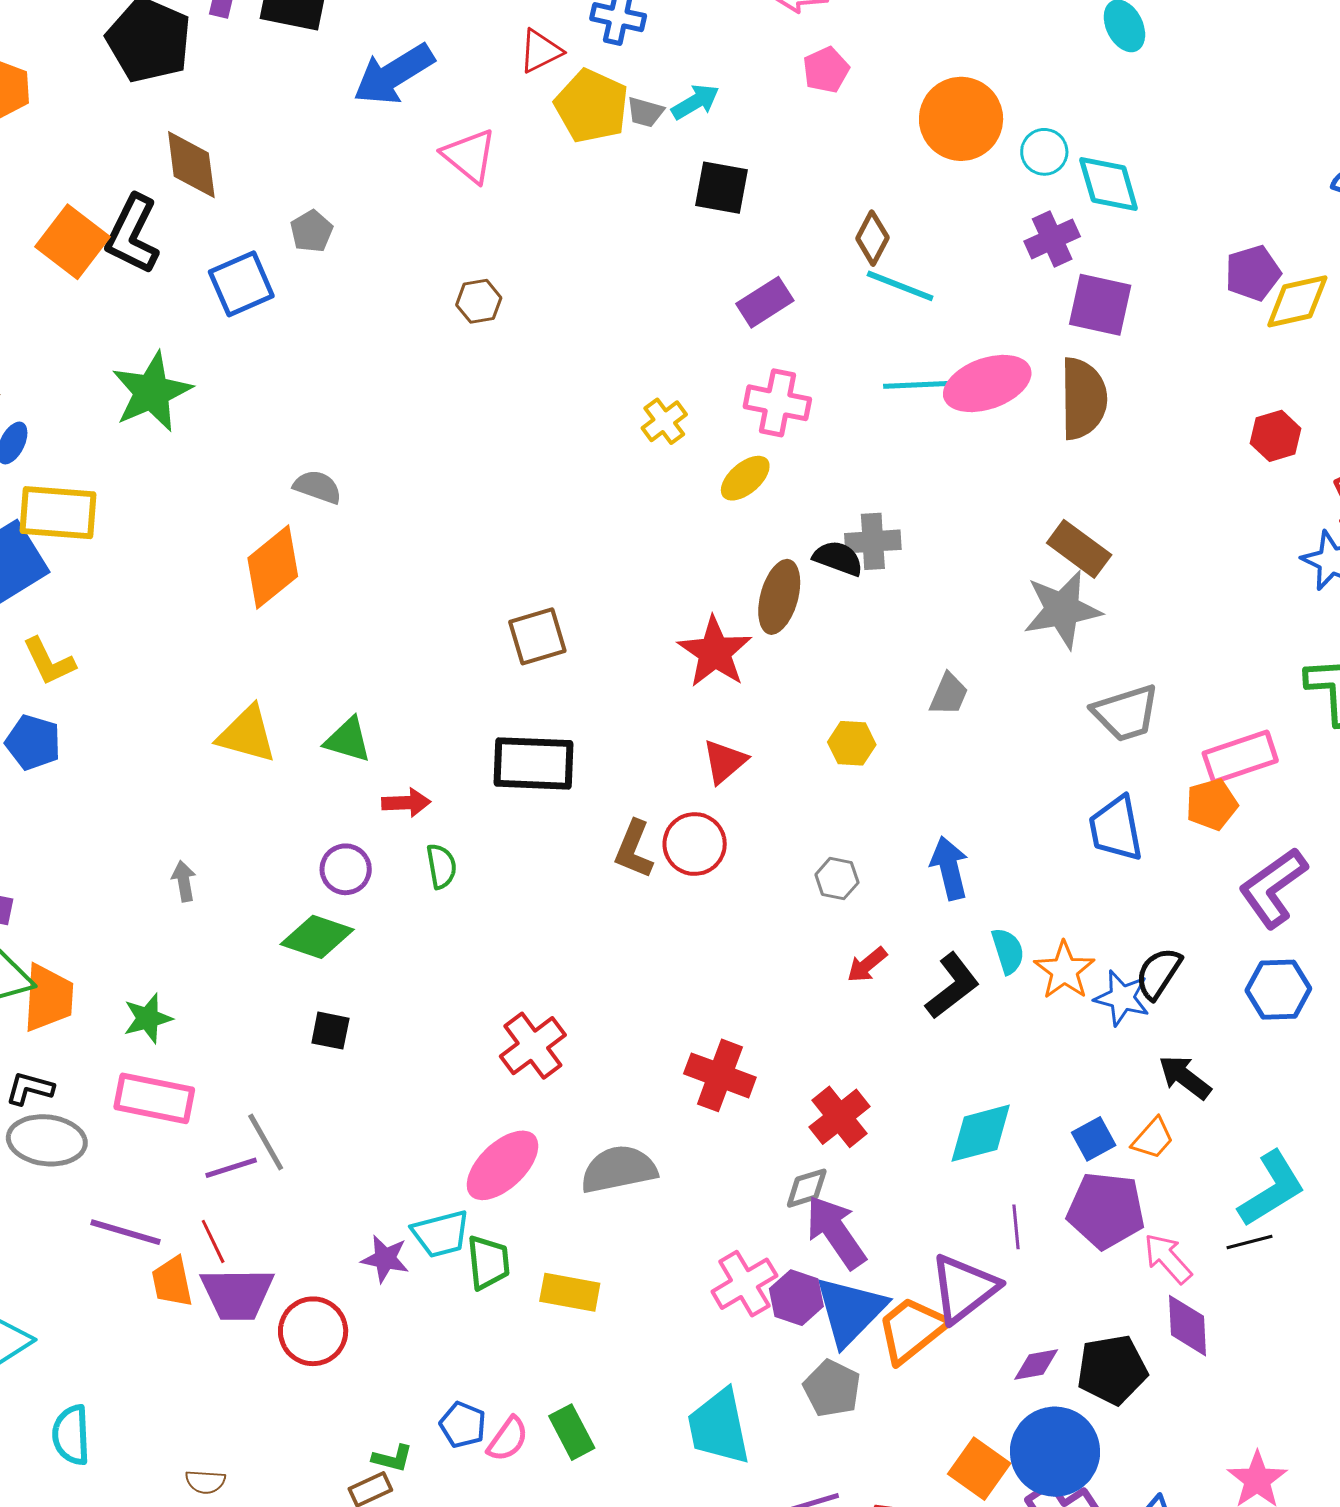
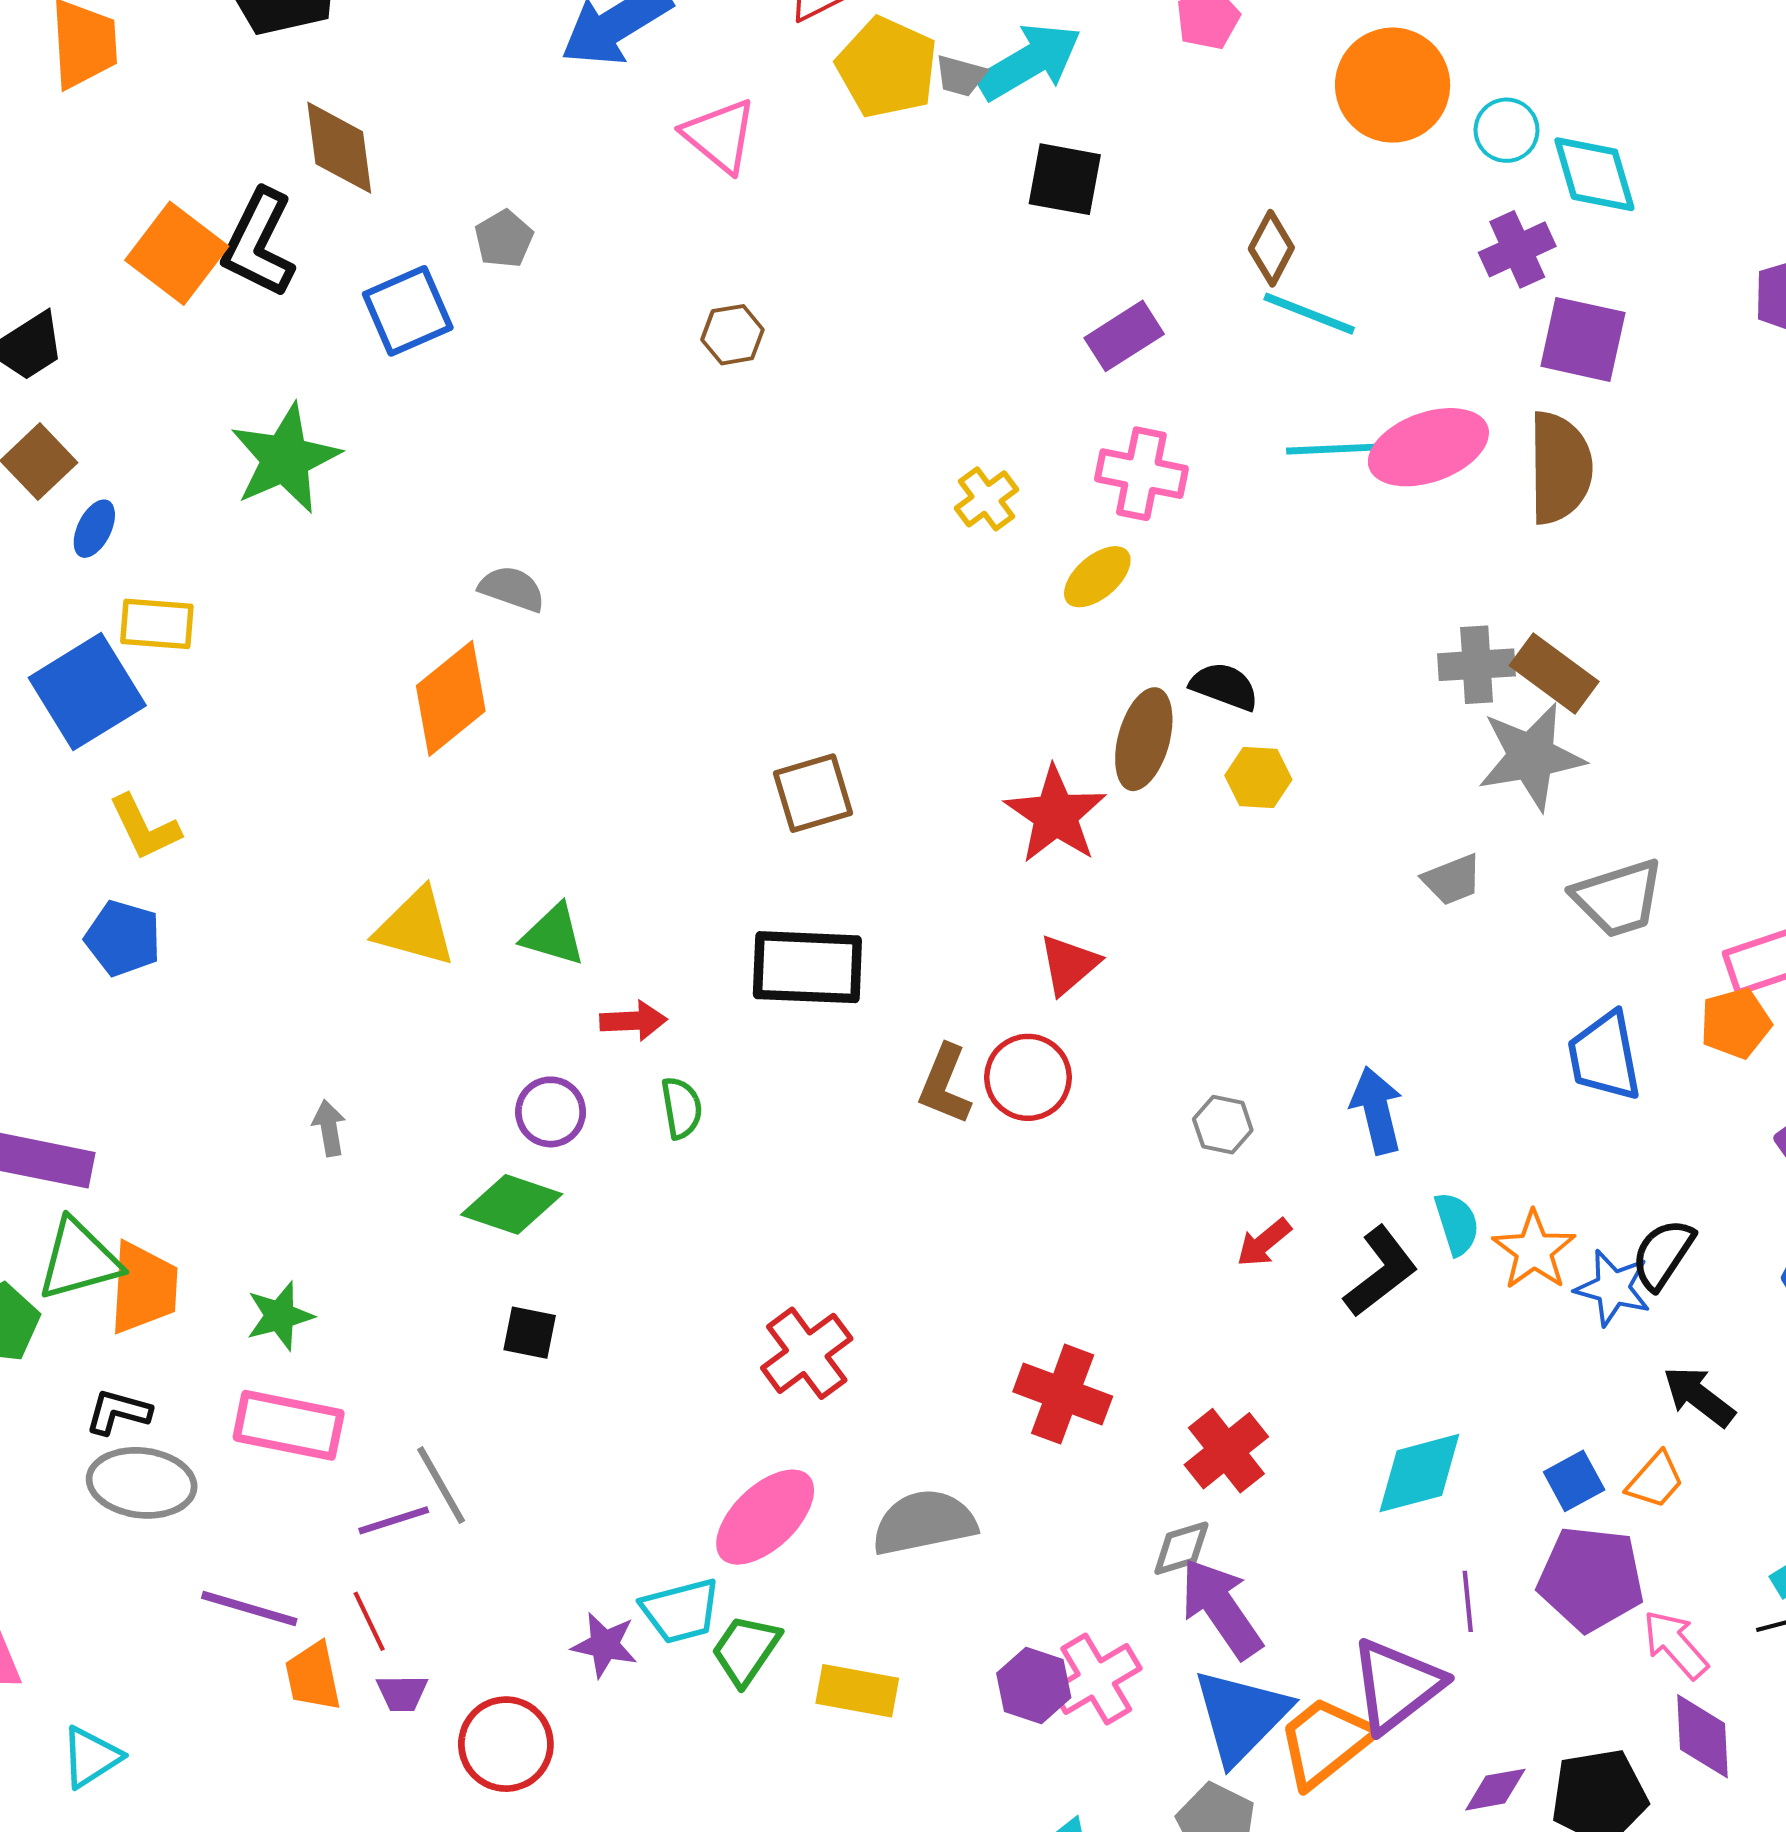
cyan arrow: (695, 102) -> (1029, 62), size x1.6
yellow rectangle: (58, 513) -> (157, 624), size x0.7
gray cross: (873, 541) -> (1477, 665), moved
gray trapezoid: (949, 694) -> (1452, 880), moved, turned 45
yellow hexagon: (852, 743) -> (1258, 777), moved
green trapezoid: (488, 1262) -> (746, 1650), turned -140
purple trapezoid: (237, 1294) -> (402, 1693), size x0.5
purple hexagon: (796, 1298) -> (1034, 1685), moved

